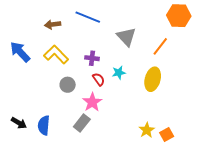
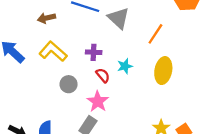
gray triangle: (126, 37) -> (118, 18), moved
orange line: (160, 46) -> (155, 34), moved

